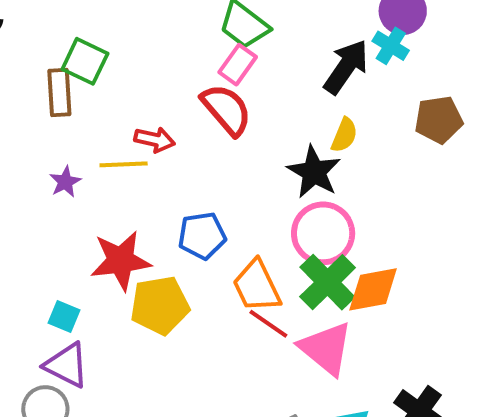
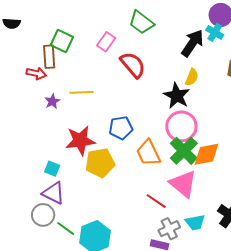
pink rectangle: (238, 65) -> (106, 42), moved
red arrow: (155, 140) -> (36, 73), moved
red line: (268, 324) -> (156, 201), moved

